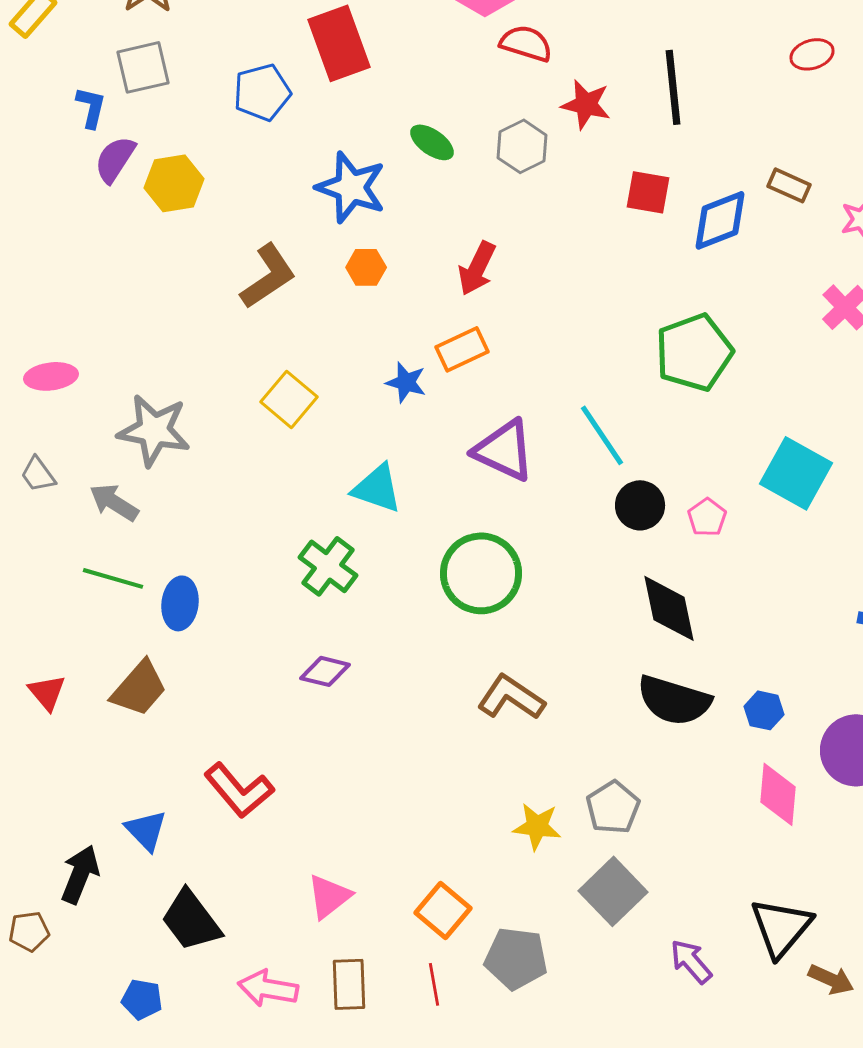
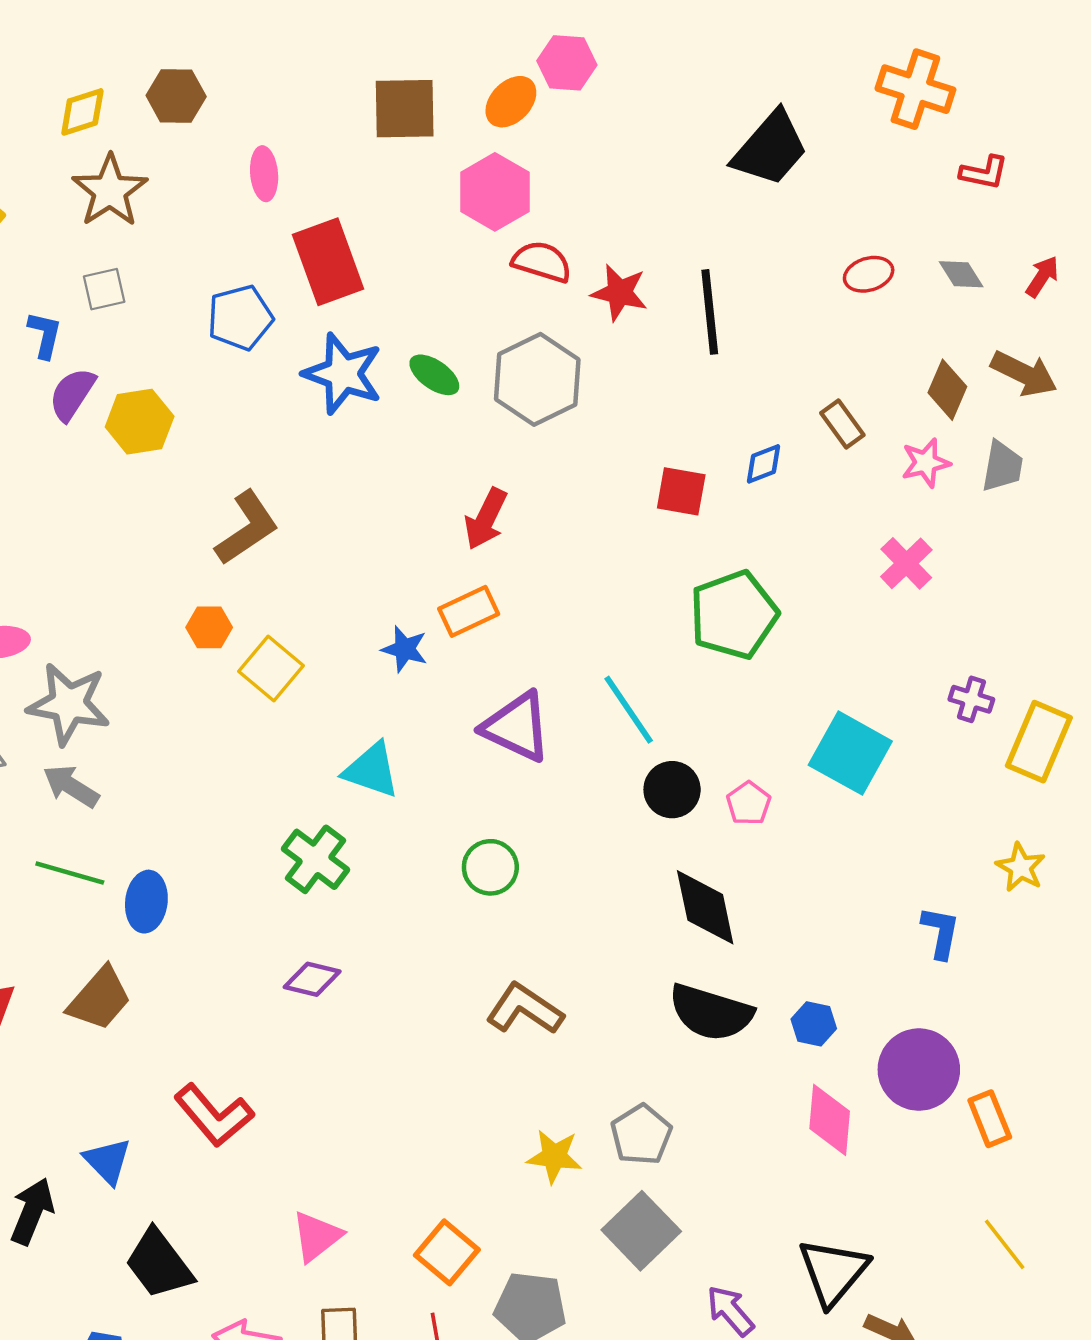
gray square: (143, 67) -> (104, 289), size x0.7
red star: (586, 104) -> (619, 293), moved
gray hexagon: (522, 146) -> (537, 379), size x1.5
brown rectangle: (789, 185) -> (842, 424), turned 30
blue star: (351, 187) -> (343, 374), moved
red square: (648, 192) -> (681, 491), moved
blue diamond: (720, 220) -> (763, 464), size x0.6
orange hexagon: (366, 267) -> (209, 627), moved
gray star: (154, 430) -> (69, 704), moved
green circle: (481, 573) -> (490, 867), size x0.6

